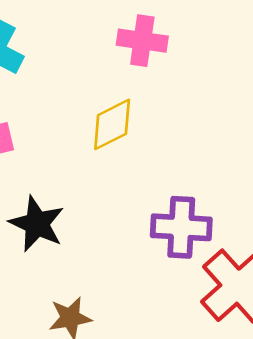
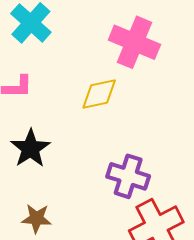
pink cross: (142, 41) -> (134, 42), size x1.4

